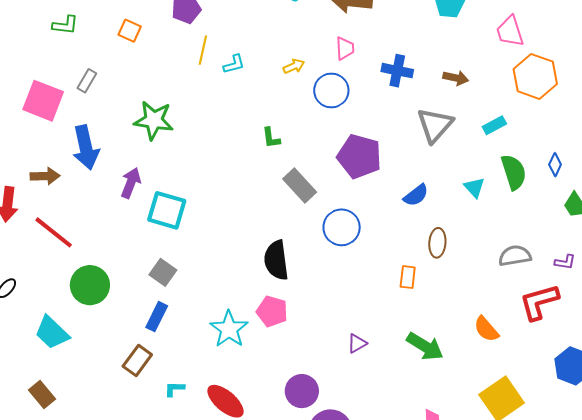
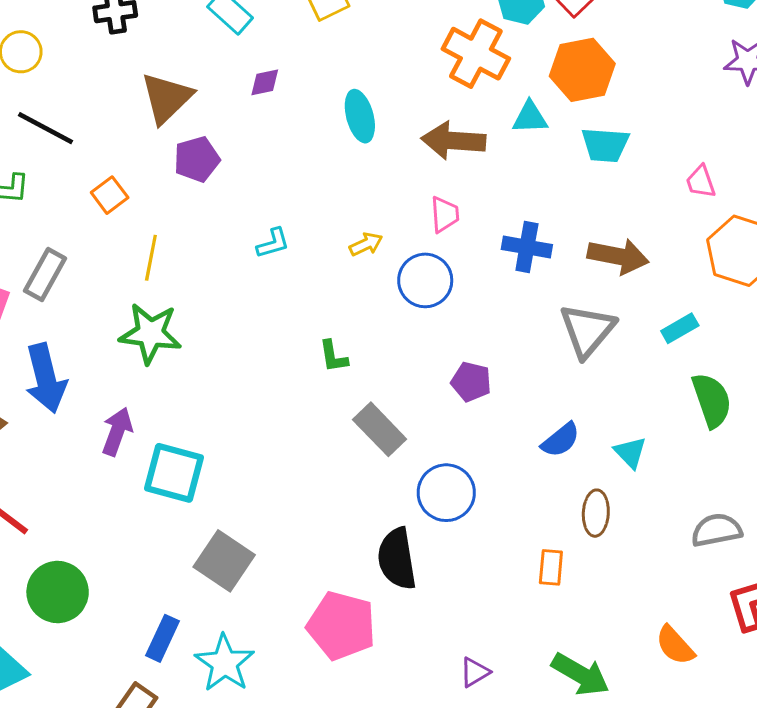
orange square: (130, 31) -> (110, 195), turned 30
pink trapezoid: (510, 31) -> (701, 182), size x0.7
yellow line: (203, 50) -> (151, 258), moved
brown arrow: (456, 78) -> (618, 256), size x1.5
gray rectangle: (87, 81) -> (45, 275), size x1.4
purple pentagon: (359, 156) -> (471, 382), size x0.6
cyan triangle: (474, 187) -> (630, 453), moved
black semicircle: (276, 260) -> (397, 559), moved
gray square: (163, 272) -> (224, 561), moved, size x1.4
pink pentagon: (272, 311) -> (341, 626), size x1.4
cyan star: (229, 329) -> (225, 663), moved

